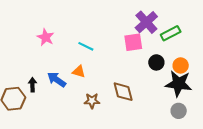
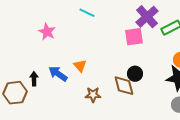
cyan line: (86, 46) -> (87, 13), moved
black circle: (156, 62) -> (135, 74), moved
orange triangle: (79, 72) -> (80, 66), turned 32

